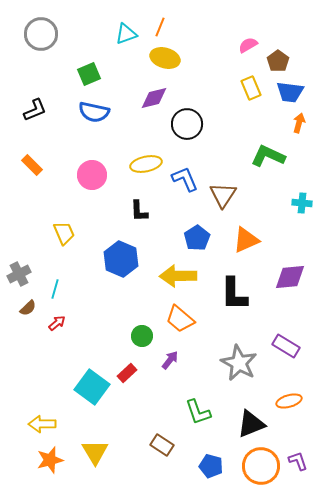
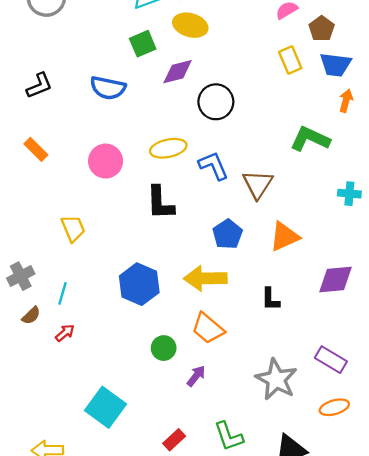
green square: (89, 74) -> (143, 44), moved
black L-shape: (139, 211) -> (160, 203), size x1.4
blue hexagon: (121, 259) -> (139, 284), moved
black L-shape: (234, 294) -> (270, 299), size x0.6
red rectangle: (127, 373) -> (174, 440), moved
orange ellipse: (289, 401) -> (334, 407), moved

